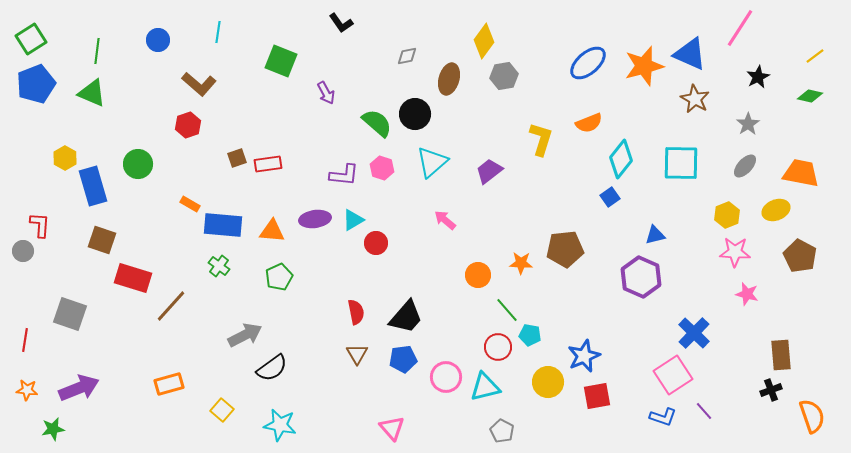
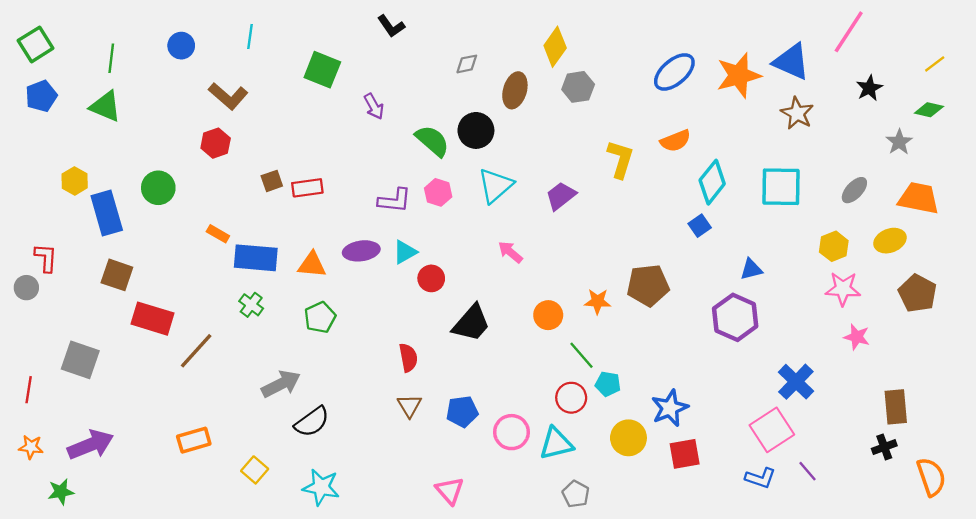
blue pentagon: (36, 84) -> (41, 96), size x0.7
gray star: (748, 124) -> (899, 142), moved
black trapezoid: (406, 317) -> (471, 323), moved

